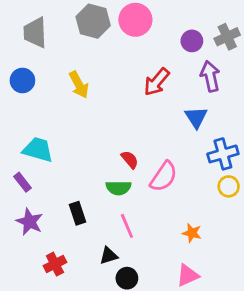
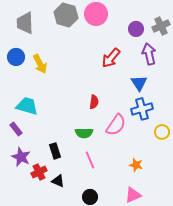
yellow arrow: (79, 85) -> (40, 64), moved
blue cross: (223, 154) -> (142, 109), moved
red semicircle: (130, 160) -> (94, 102), moved, turned 48
black triangle: (109, 256) -> (58, 181), moved, turned 40
red cross: (55, 264) -> (39, 172), moved

